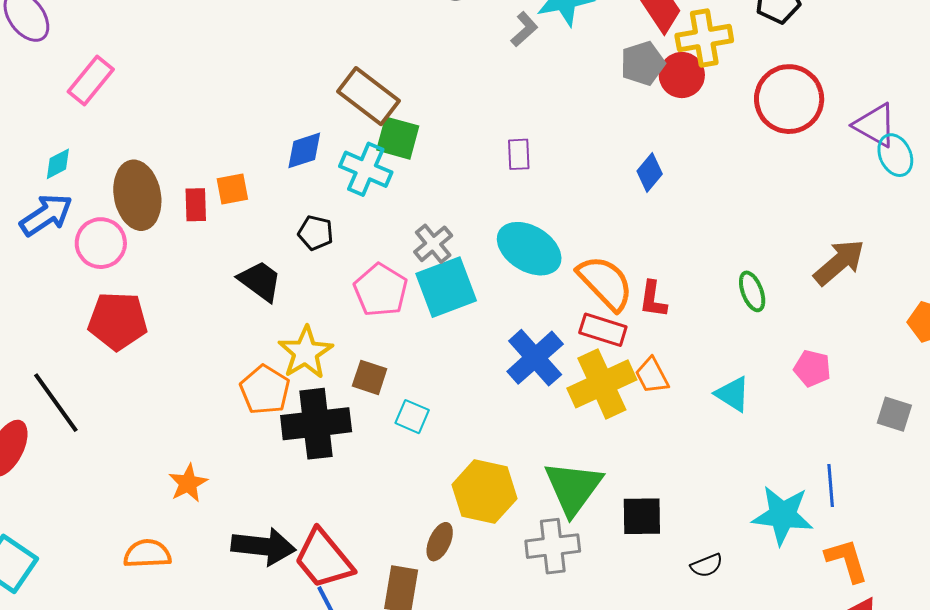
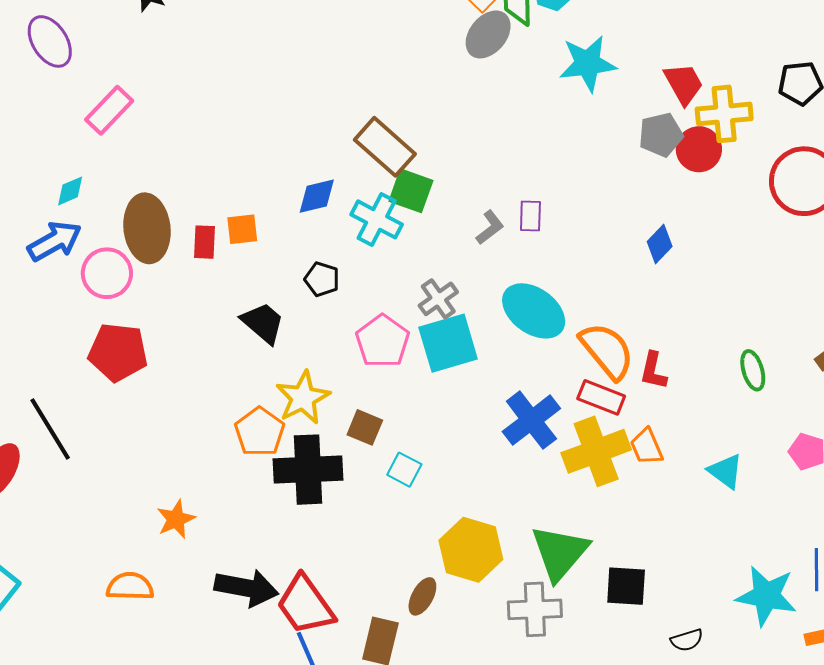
gray L-shape: (524, 29) -> (490, 227), moved

